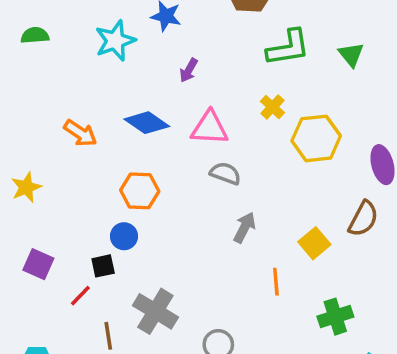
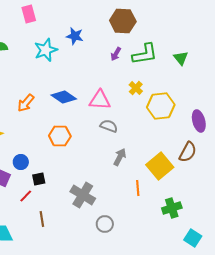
purple arrow: (189, 70) -> (116, 54), moved
orange arrow: (80, 133) -> (26, 103), turned 96
blue circle: (124, 236) -> (21, 162), moved
yellow square: (314, 243) -> (160, 166), size x1.5
gray cross: (155, 311) -> (83, 195), moved

